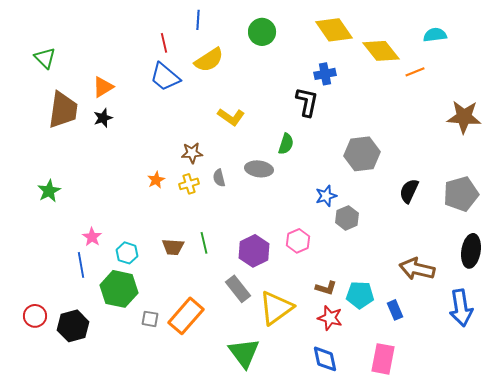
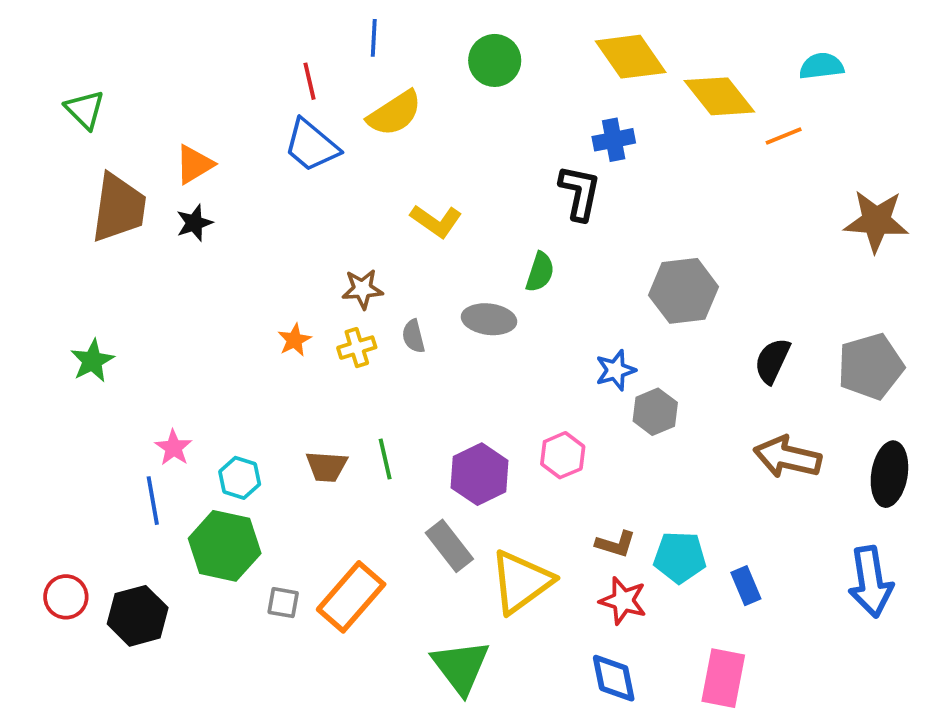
brown arrow: (417, 269) -> (787, 457), moved

